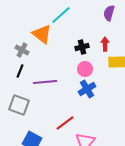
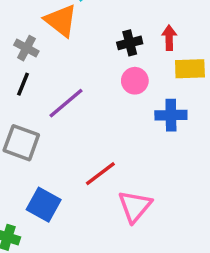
purple line: (45, 82) -> (66, 103), turned -35
blue cross: (87, 89) -> (171, 115), moved, turned 30

